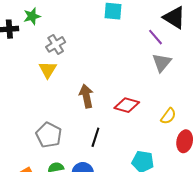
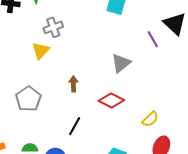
gray triangle: (162, 62) -> (121, 63), moved
brown arrow: (86, 96) -> (73, 84), size x0.7
gray pentagon: (49, 135) -> (28, 99), moved

